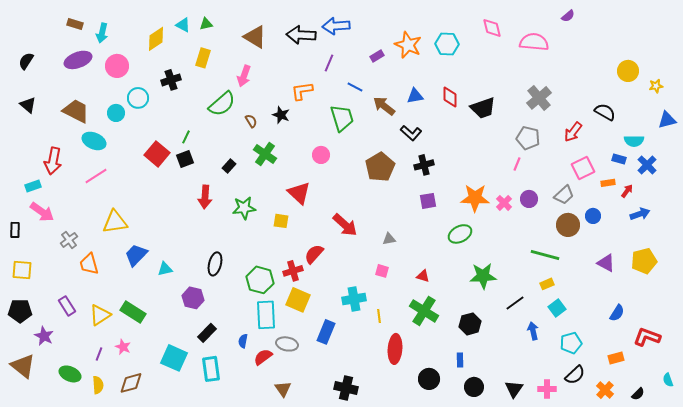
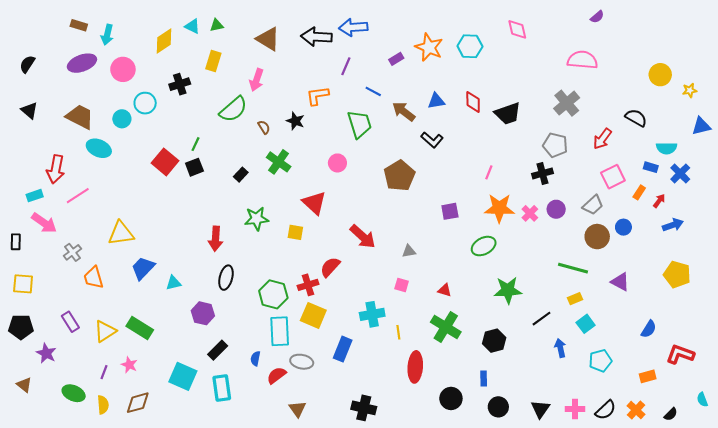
pink semicircle: (534, 42) -> (582, 60), moved
pink line: (517, 164) -> (489, 172), moved
black cross: (424, 165) -> (542, 173), moved
pink line: (96, 176) -> (78, 196), moved
orange rectangle: (608, 183) -> (639, 192), turned -48
red arrow: (205, 197) -> (215, 239), moved
yellow pentagon: (644, 261) -> (677, 274), turned 30
purple triangle: (606, 263) -> (620, 282), moved
brown triangle: (23, 366) -> (24, 385), size x0.6
black semicircle: (575, 375) -> (606, 410), moved

